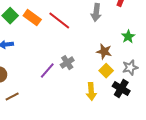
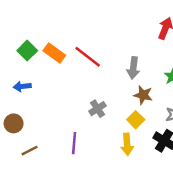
gray arrow: (96, 13) -> (133, 68), moved
purple line: (47, 71) -> (74, 143), moved, turned -36
yellow square: (106, 71) -> (136, 120), moved

